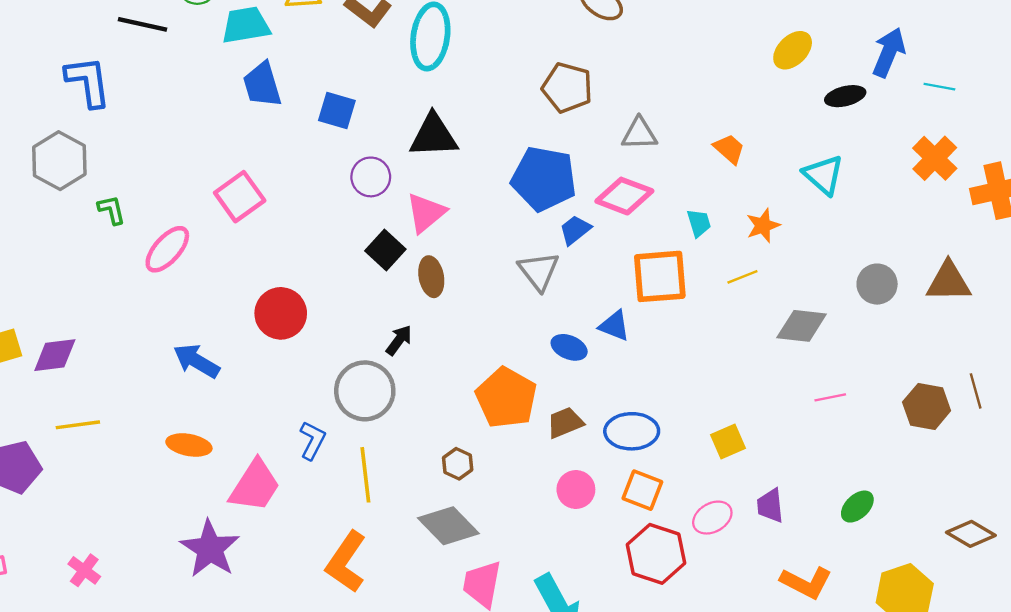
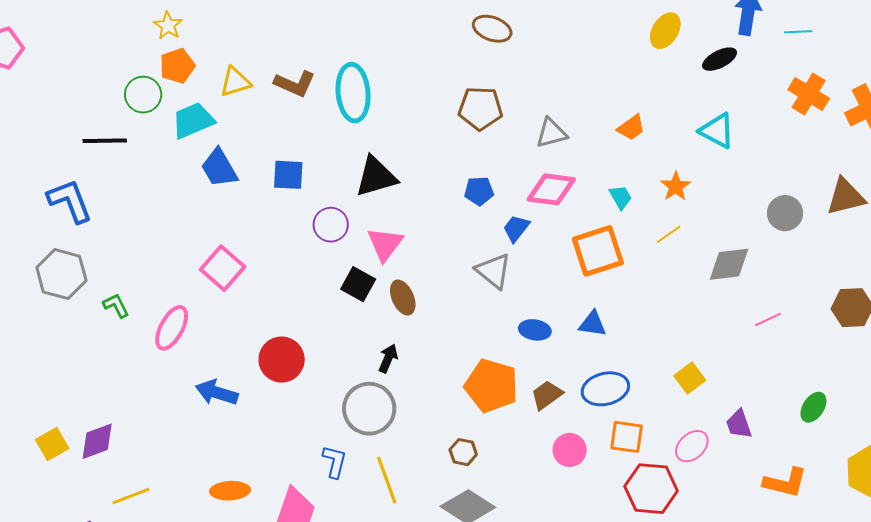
orange trapezoid: (729, 149) -> (631, 128), turned 116
blue pentagon: (544, 179) -> (479, 191), size x0.5
blue triangle: (614, 326) -> (593, 324), moved
blue arrow: (196, 361) -> (217, 393), moved

